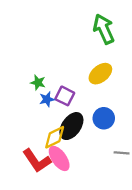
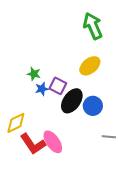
black ellipse: (71, 126) -> (72, 101), moved
yellow diamond: (55, 137) -> (16, 123), moved

